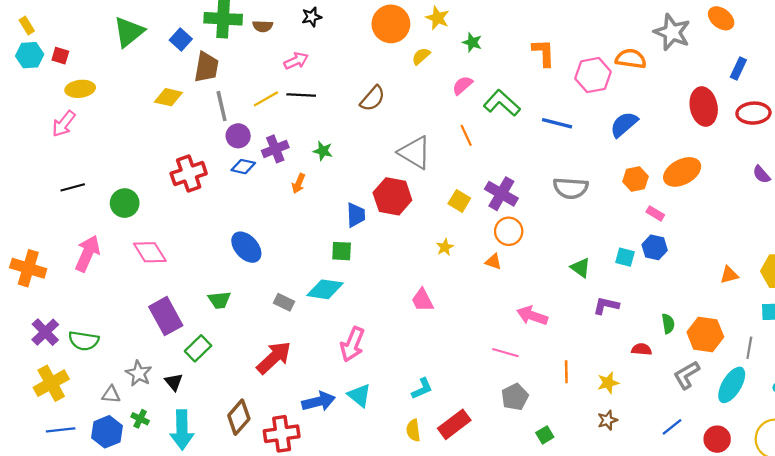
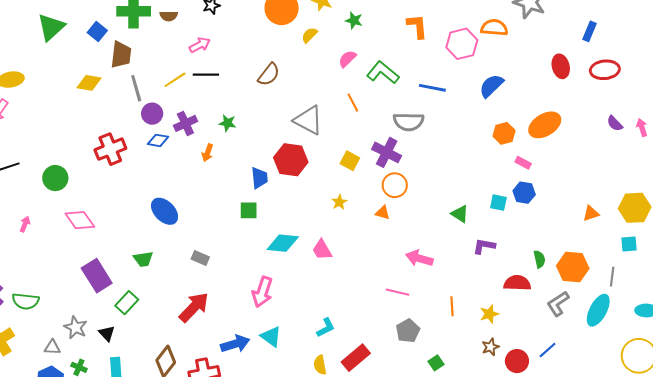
red ellipse: (704, 107) -> (561, 66), size x0.7
gray semicircle: (571, 188) -> (409, 122), moved
pink arrow: (87, 253) -> (25, 224), size x0.5
cyan diamond: (325, 289) -> (283, 243), moved
red semicircle: (642, 349) -> (517, 283), size x1.5
red circle: (717, 439) -> (517, 361), moved

